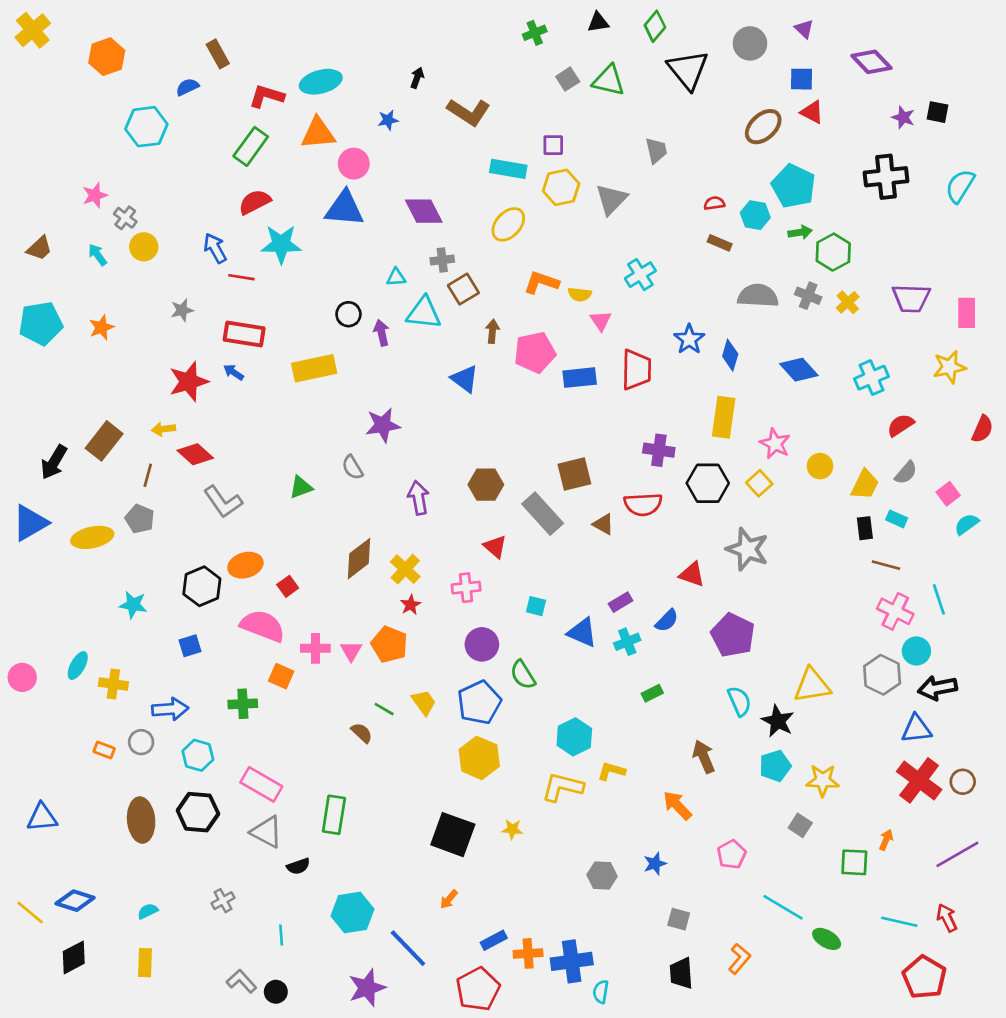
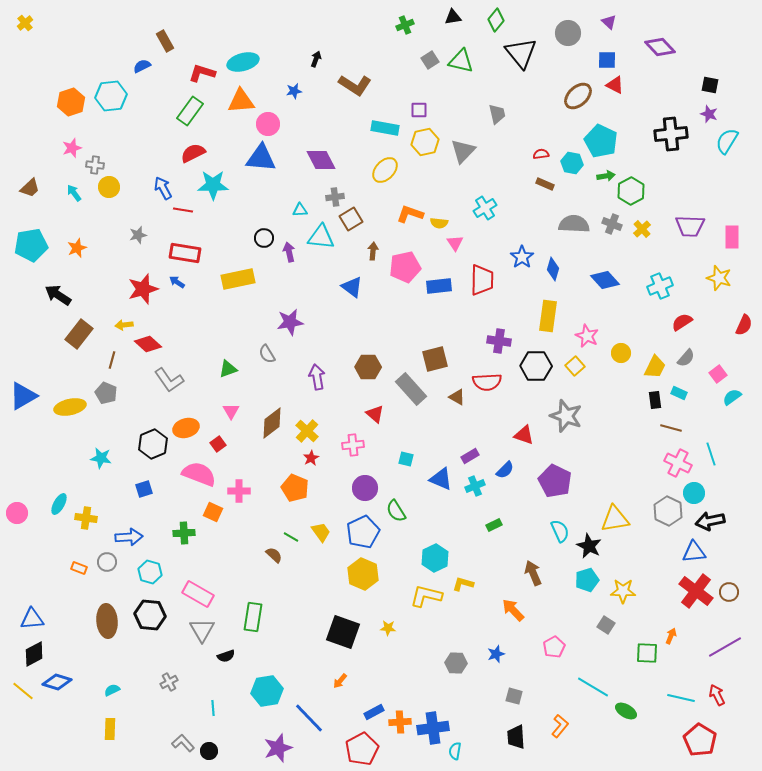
yellow cross: (33, 30) -> (25, 23), size x0.6
orange hexagon: (107, 57) -> (71, 102), moved
purple star: (903, 117) -> (709, 114), moved
gray cross: (125, 218) -> (95, 165), turned -30
yellow star: (949, 367) -> (719, 278), turned 30
black arrow: (54, 462) -> (58, 295), moved, turned 92
pink triangle: (351, 651) -> (231, 411), moved
gray triangle: (267, 832) -> (202, 630), turned 32
black diamond: (74, 957) -> (34, 654), moved

